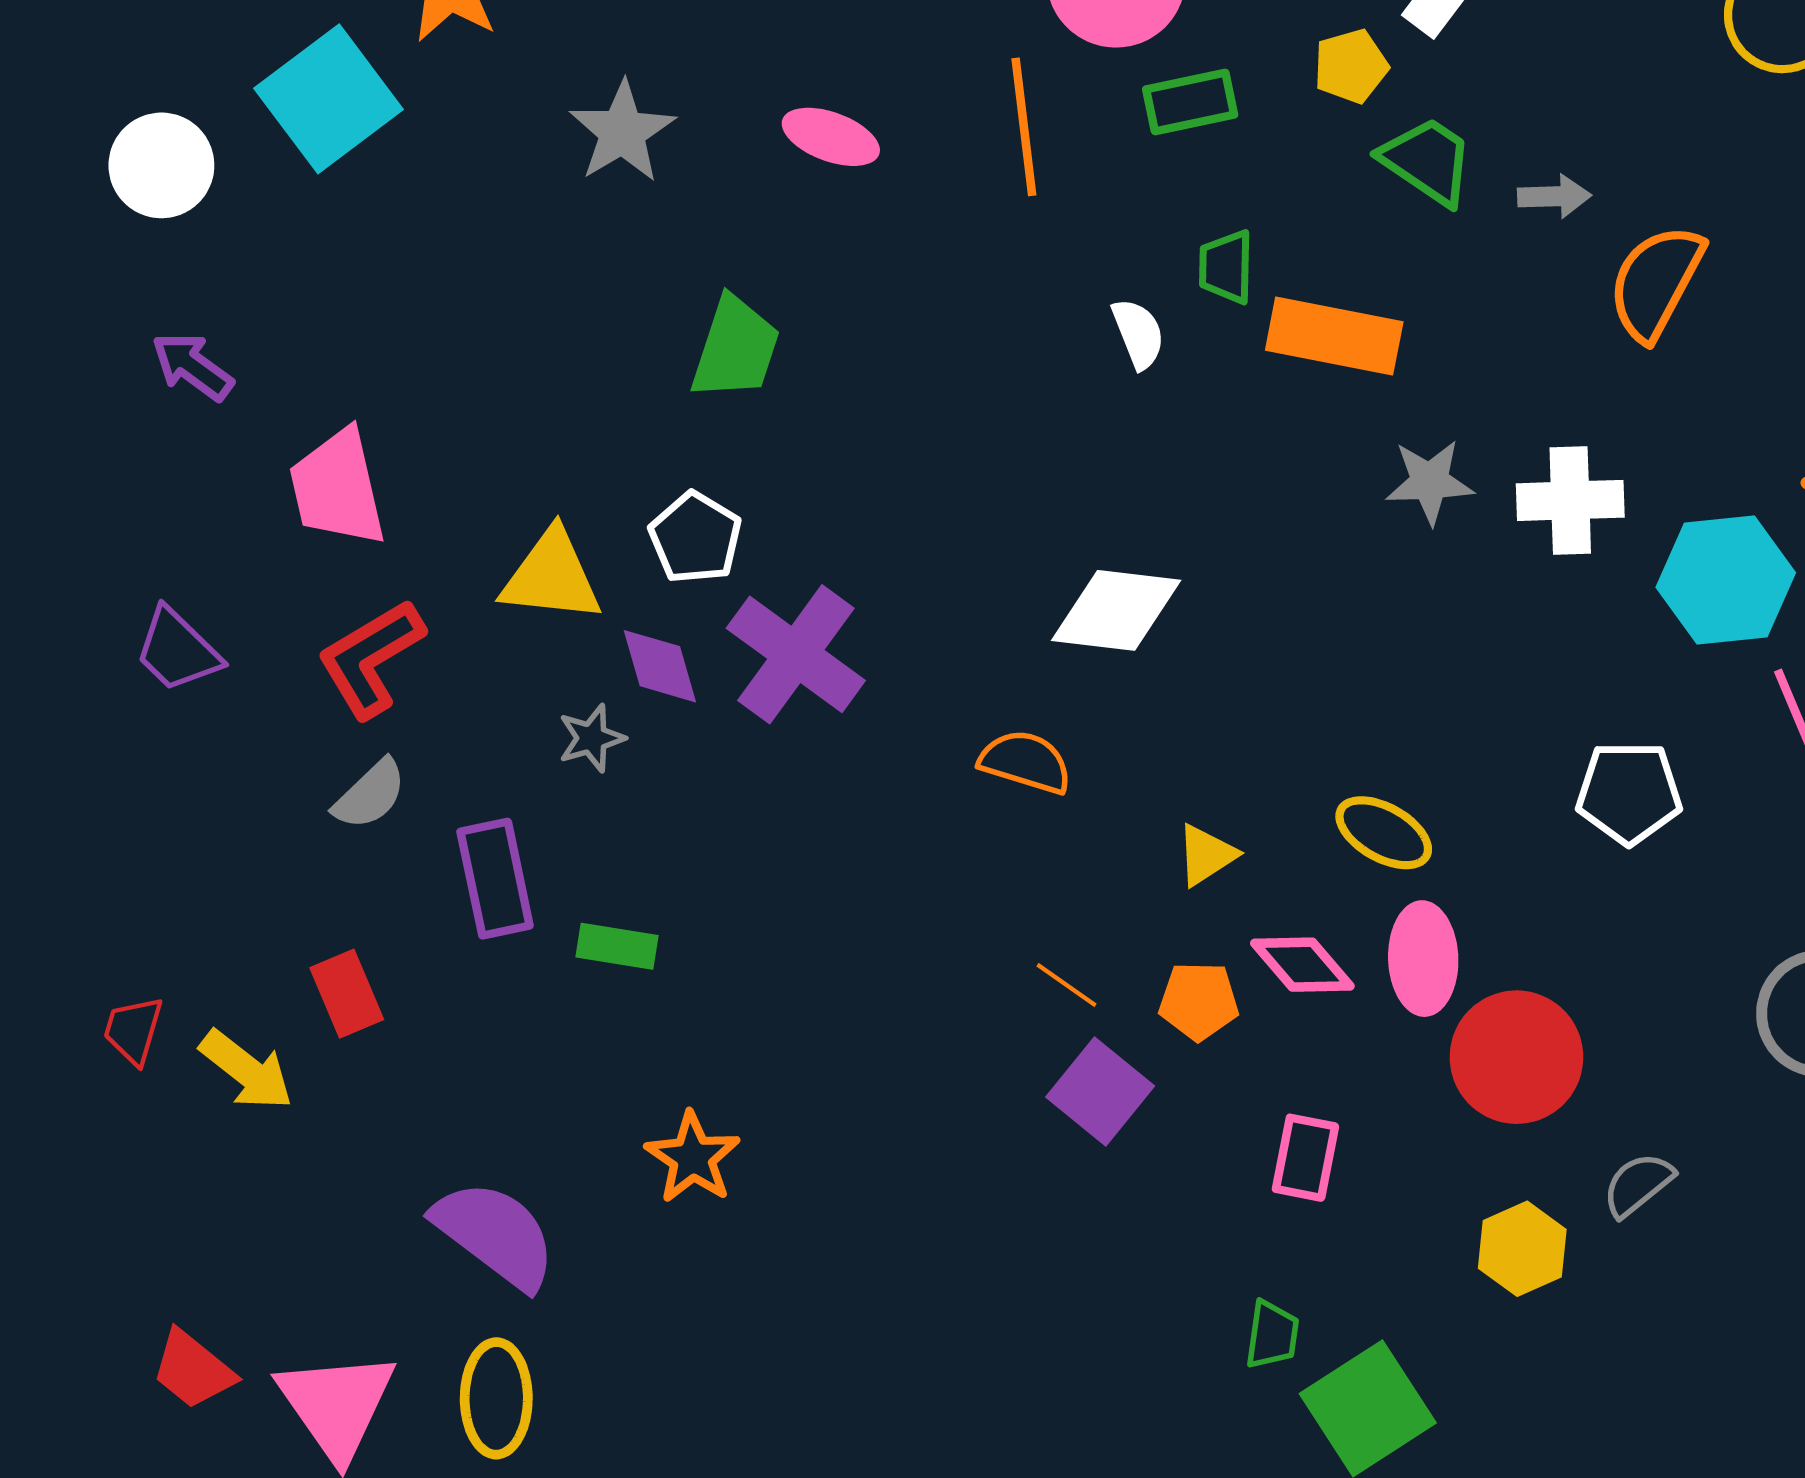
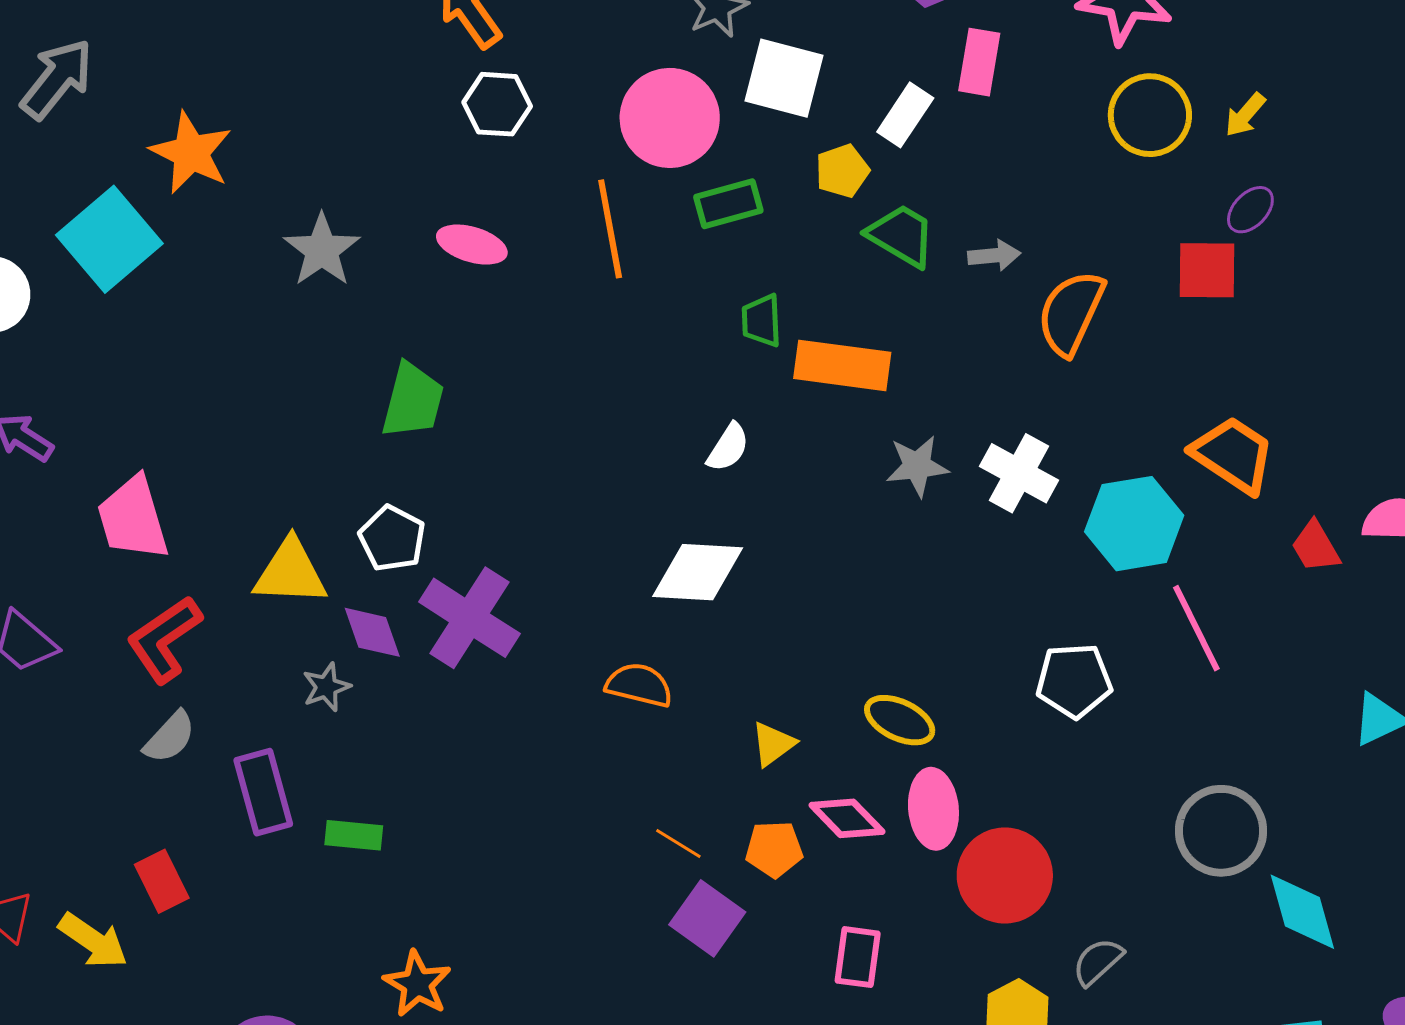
white semicircle: (1138, 334) -> (728, 447), moved, turned 58
white cross: (1570, 500) -> (1019, 473), turned 34

